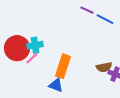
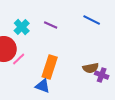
purple line: (87, 10) -> (51, 25), moved
cyan cross: (35, 45) -> (22, 27), moved, turned -35

